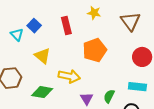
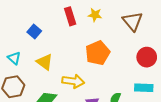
red rectangle: (66, 26) -> (70, 16), moved
cyan triangle: (17, 35) -> (14, 58), moved

